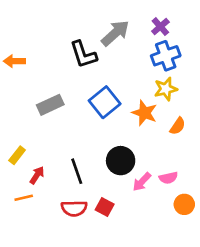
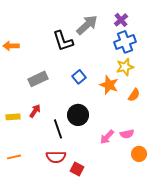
blue square: (105, 102) -> (79, 77), size x0.6
yellow rectangle: (17, 155) -> (13, 117), turned 48
black circle: (121, 161) -> (78, 115), moved
red arrow: (37, 175) -> (35, 111), moved
orange line: (24, 198) -> (14, 157), moved
red square: (105, 207) -> (77, 169), moved

